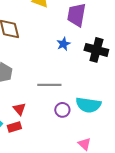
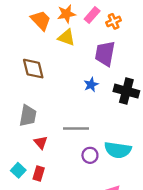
red triangle: (19, 109) -> (41, 142), moved
red rectangle: (14, 127) -> (39, 174), turned -56

